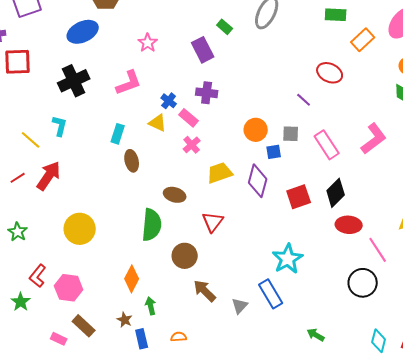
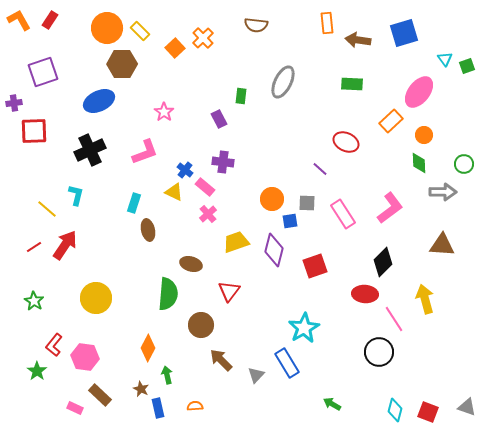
green rectangle: (225, 27) -> (241, 96), turned 56
orange rectangle: (363, 40) -> (391, 121), moved
purple rectangle: (203, 50) -> (219, 119), size x0.7
black diamond: (336, 193) -> (383, 262), moved

